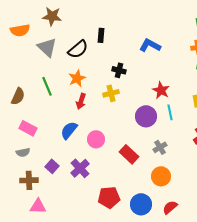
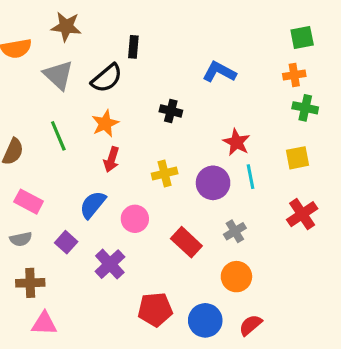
black rectangle: (101, 35) -> (133, 47), moved
yellow cross: (111, 93) -> (165, 173), moved
purple square: (52, 166) -> (66, 242), moved

